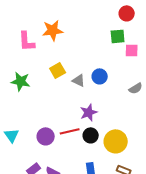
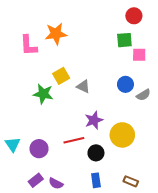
blue circle: (100, 76) -> (125, 84), moved
green star: (21, 81) -> (43, 94), moved
black circle: (91, 135) -> (96, 153), moved
purple circle: (46, 136) -> (39, 149), moved
yellow circle: (116, 141) -> (122, 135), moved

